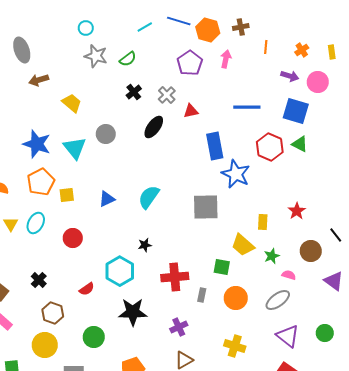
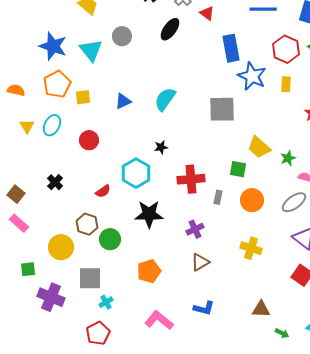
red triangle: (191, 111) -> (207, 13), turned 49
yellow rectangle: (263, 222) -> (286, 84), moved
brown hexagon: (53, 313) -> (87, 224), moved

